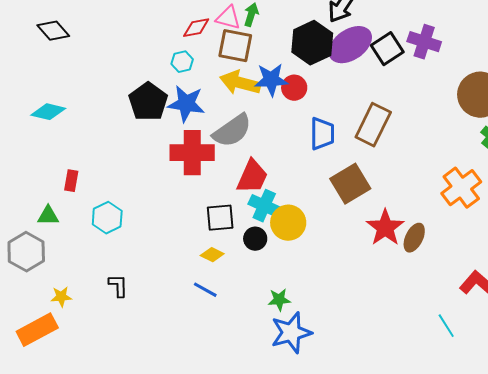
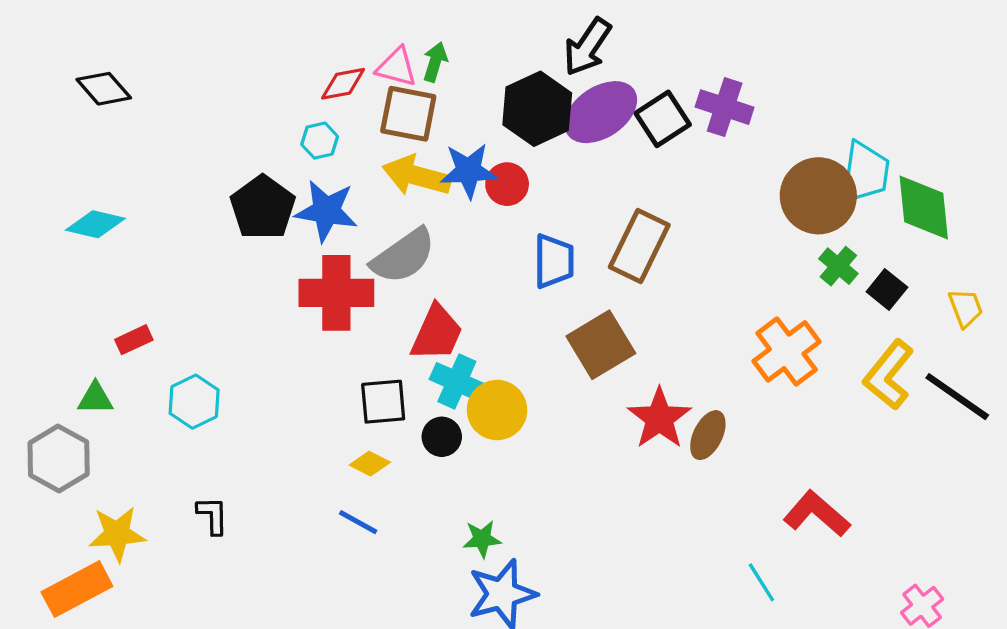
red rectangle: (71, 181) -> (134, 340), turned 55
yellow star: (61, 297) -> (117, 534), size x1.6

